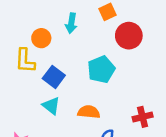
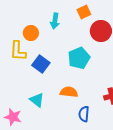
cyan triangle: (51, 106) -> (37, 100), moved

